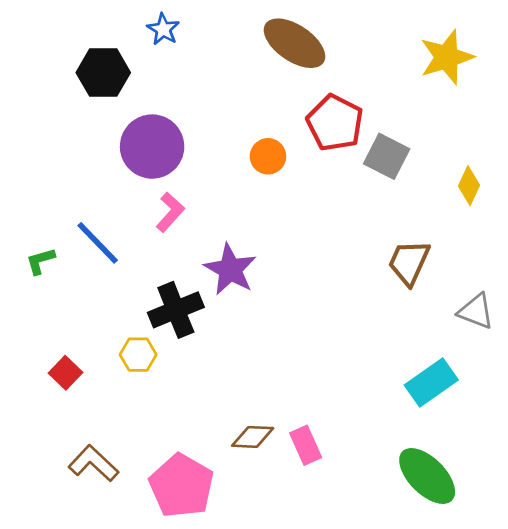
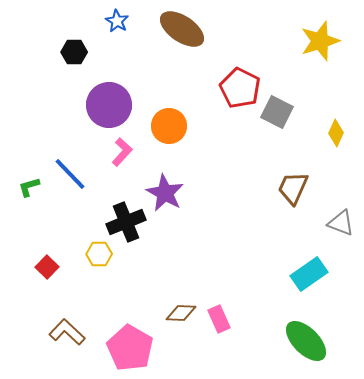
brown ellipse: (294, 43) -> (182, 29), moved
black hexagon: (103, 73) -> (74, 52), size x0.7
orange circle: (268, 156) -> (169, 126), moved, size x1.4

